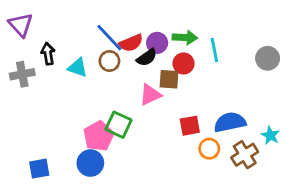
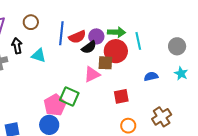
blue line: (109, 38) -> (61, 33), turned 50
brown circle: (109, 61) -> (31, 22), moved
red circle: (184, 64) -> (116, 51), size x1.5
blue semicircle: (230, 122) -> (151, 76), moved, size x0.6
cyan star: (270, 135) -> (181, 73), moved
orange circle: (209, 149) -> (128, 126), moved

